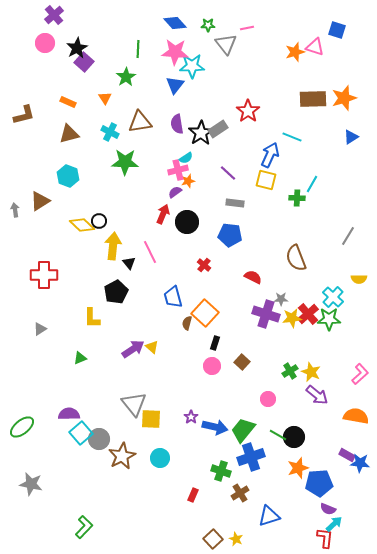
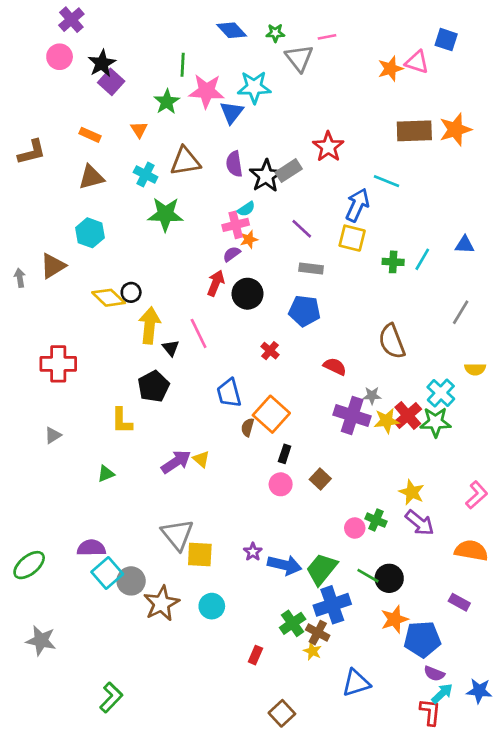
pink star: (175, 52) -> (206, 91), moved
blue triangle: (351, 137) -> (465, 245), moved, turned 35
cyan line: (312, 184) -> (422, 259), moved
green cross: (290, 371) -> (376, 520), moved, turned -35
blue star: (360, 463) -> (479, 691), moved
green cross: (221, 471) -> (293, 623), turned 36
brown cross: (240, 493) -> (318, 633), moved, turned -30
yellow star: (236, 539) -> (312, 651), moved

